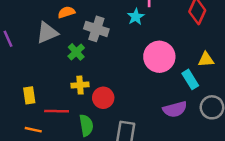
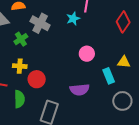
pink circle: (159, 57) -> (87, 54), size x0.6
purple semicircle: (175, 109) -> (80, 90), moved

